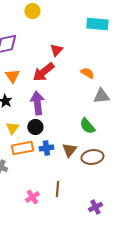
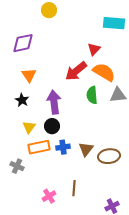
red triangle: (56, 50) -> (94, 49), moved
red arrow: (43, 72) -> (76, 71), moved
orange semicircle: (87, 73) -> (104, 72), size x1.6
green semicircle: (87, 126) -> (92, 95), moved, turned 36

